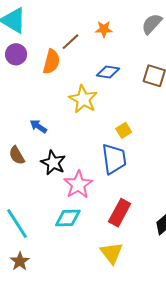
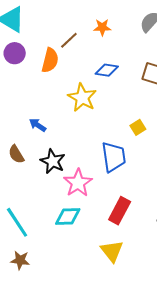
yellow square: (124, 130) -> (138, 127), moved
brown star: (20, 261) -> (20, 260), turned -30

